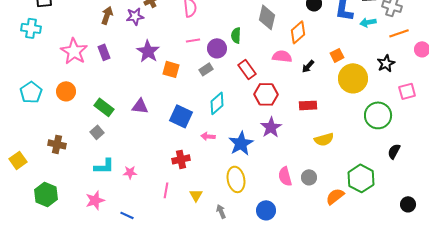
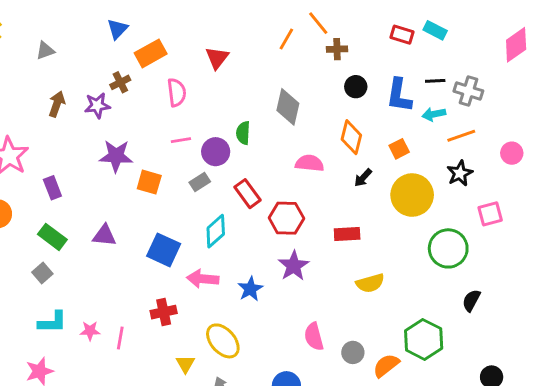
orange diamond: (298, 32) -> (351, 137), moved, turned -35
orange line: (399, 33) -> (461, 136), moved
purple star: (148, 51) -> (116, 156), turned -30
purple rectangle: (104, 52) -> (52, 188), moved
orange square: (337, 55) -> (399, 149), moved
black arrow: (308, 66) -> (363, 178), moved
red rectangle: (247, 69) -> (247, 194), moved
pink arrow: (208, 136) -> (203, 279), size x1.5
blue star: (241, 143) -> (250, 289), size x0.7
gray circle: (309, 177) -> (353, 352), moved
yellow ellipse: (236, 179) -> (223, 341), moved, turned -30
pink line: (166, 190) -> (120, 338), moved

